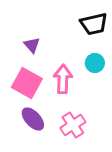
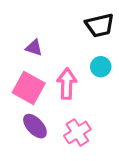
purple triangle: (32, 45) -> (34, 48), turned -30

